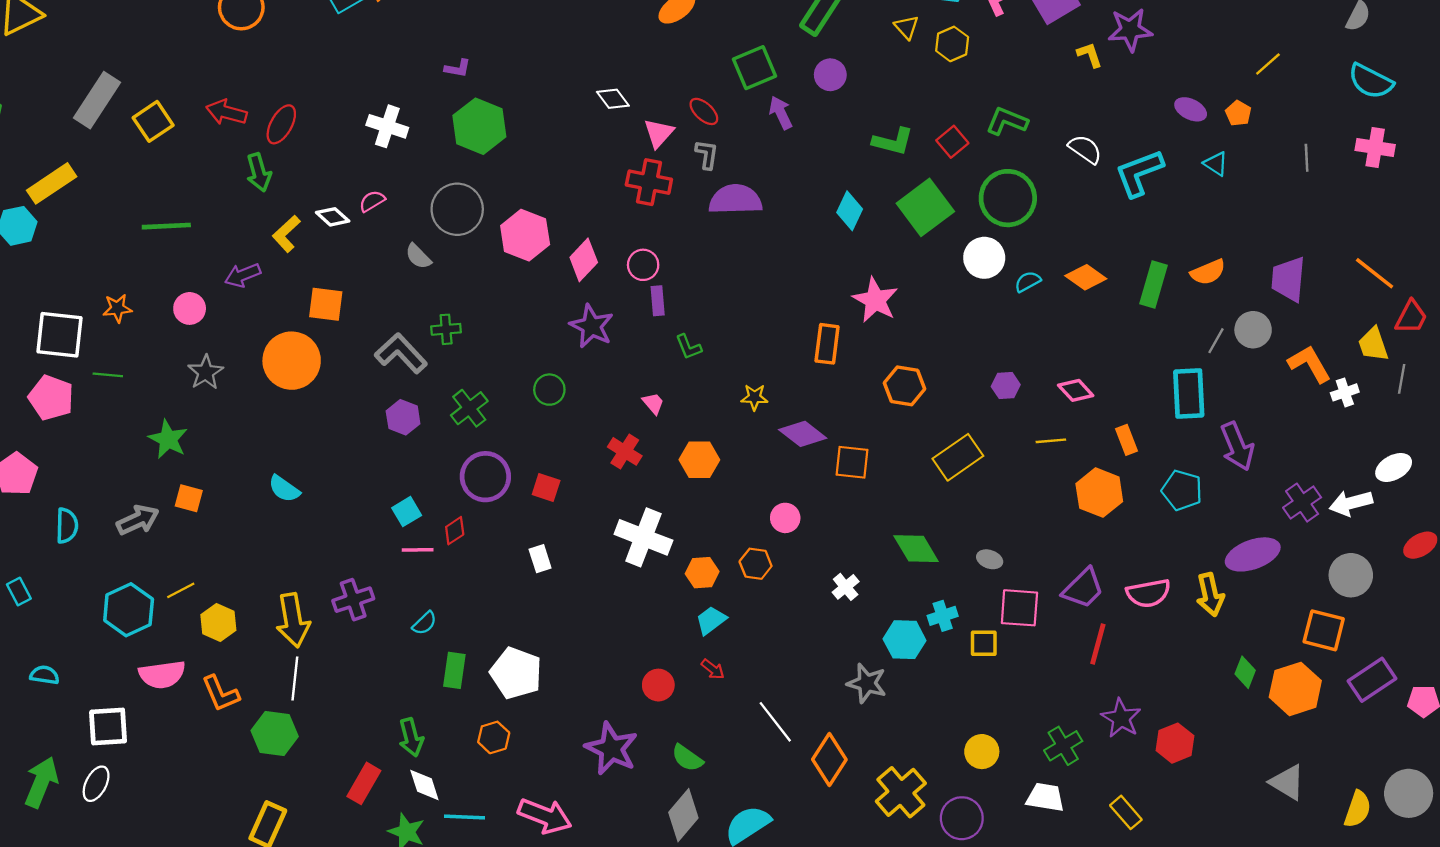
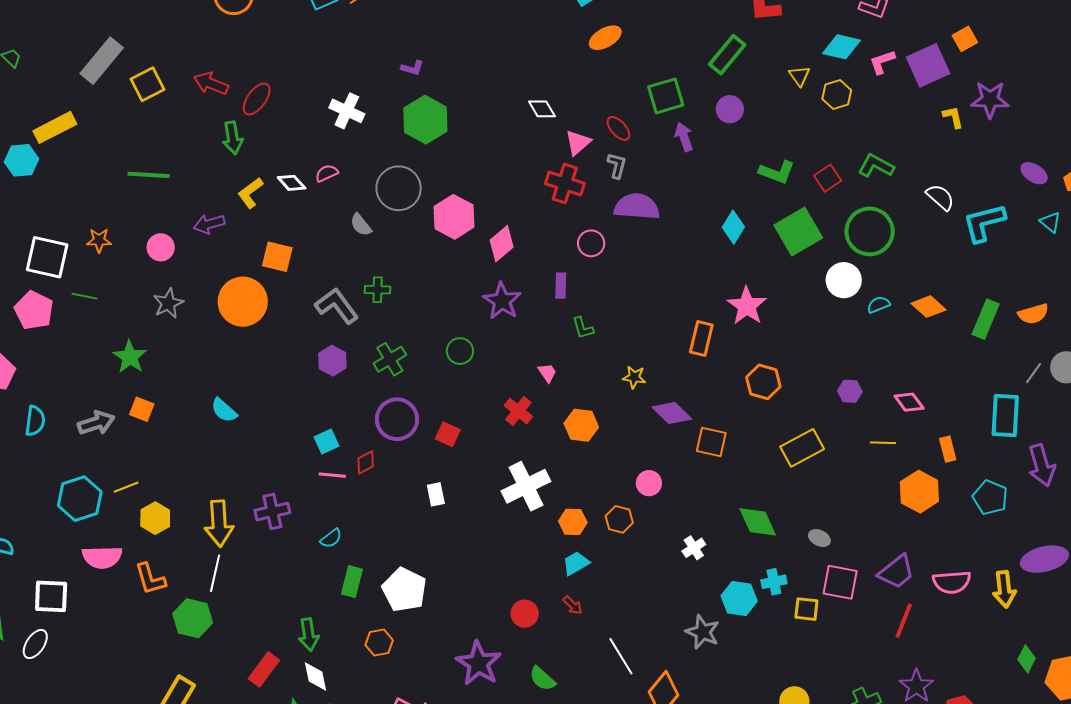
pink circle: (643, 265) -> (591, 243), moved
white cross: (643, 537) -> (526, 486), turned 36

